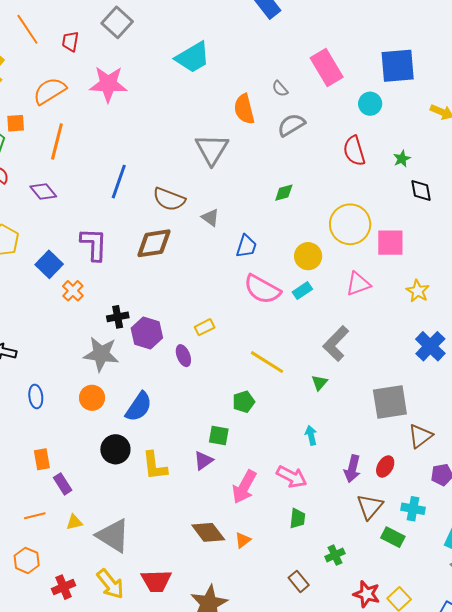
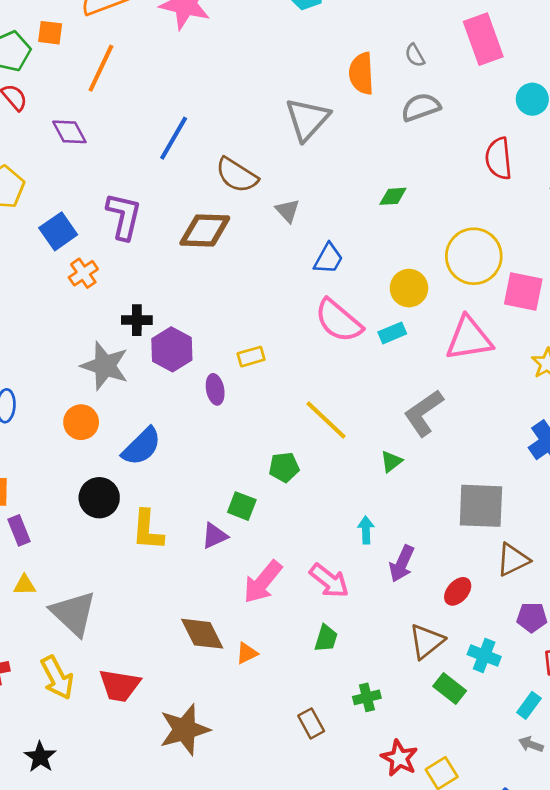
pink triangle: (358, 284) -> (469, 339), size x1.4
purple arrow: (352, 469) -> (402, 564), moved

